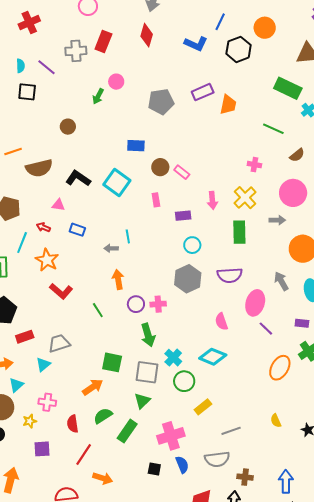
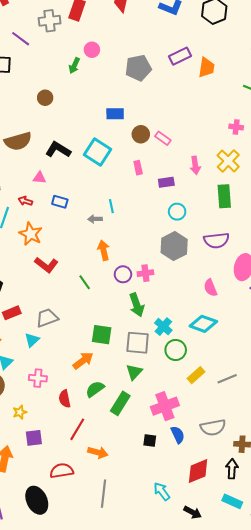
yellow star: (30, 421) -> (20, 412), moved
gray line: (231, 431) -> (227, 379), moved
purple square: (42, 449) -> (34, 438), moved

